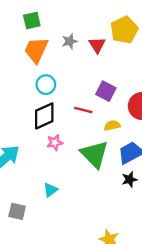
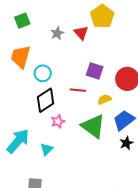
orange trapezoid: (36, 50) -> (21, 57), moved
cyan triangle: (50, 190) -> (47, 149), moved

